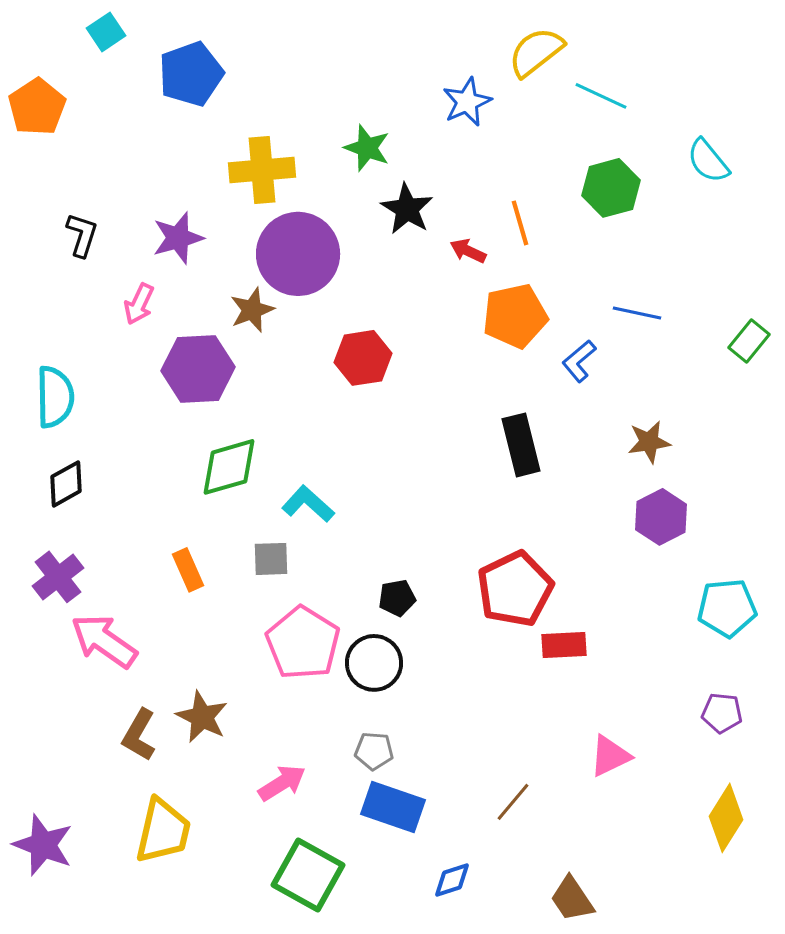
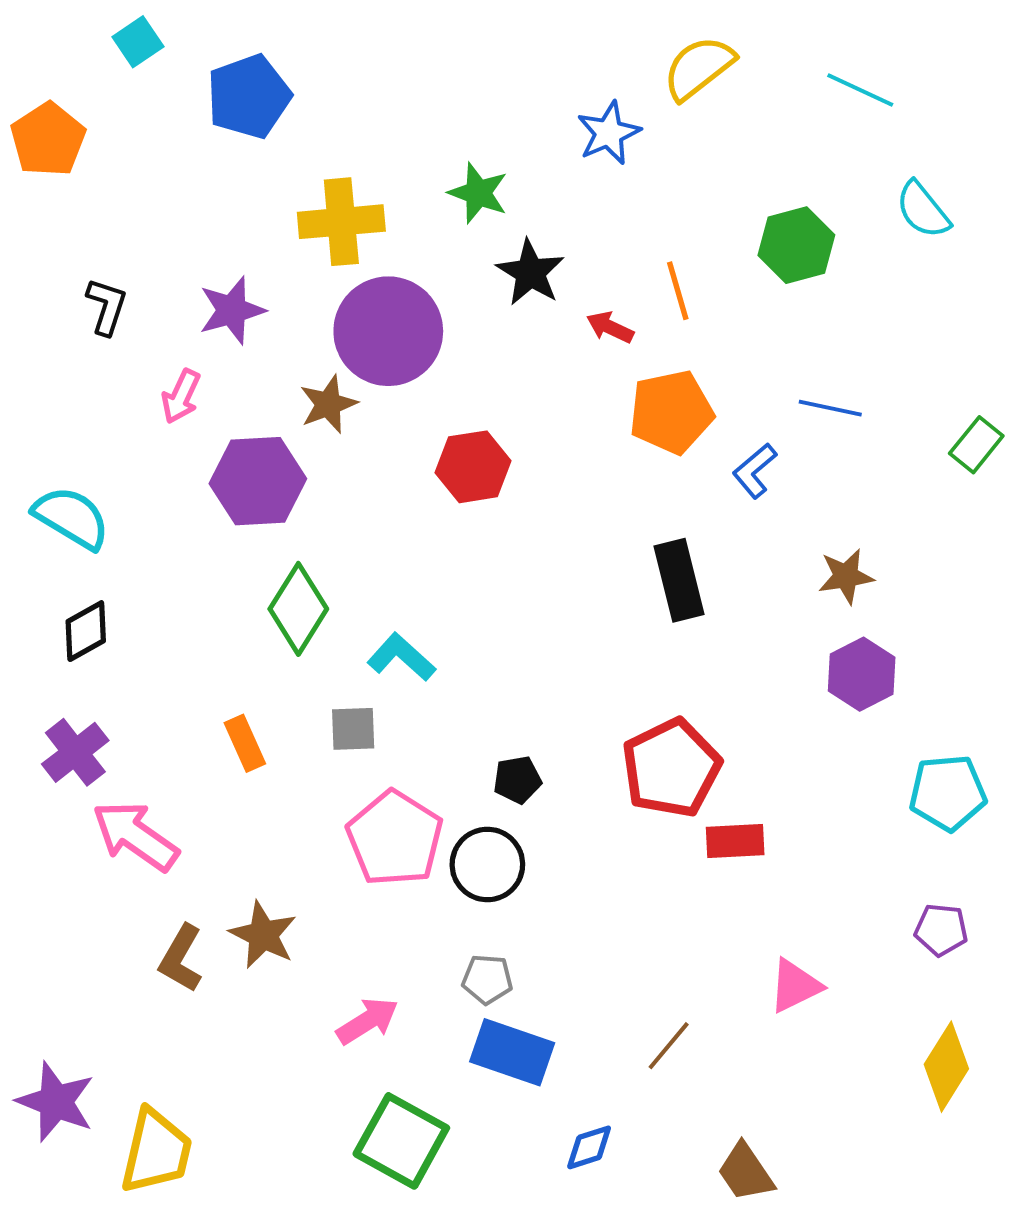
cyan line: (601, 96) -> (860, 90), moved
cyan semicircle: (55, 397) -> (71, 518), turned -58
green diamond: (229, 467) -> (298, 609), turned -42
yellow trapezoid: (163, 831) -> (156, 1151), moved

